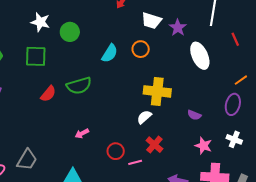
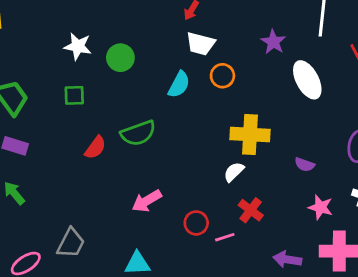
white trapezoid: (151, 21) -> (201, 44), moved
green square: (36, 56) -> (74, 95), size x0.7
pink arrow: (82, 134) -> (147, 201), size x1.5

